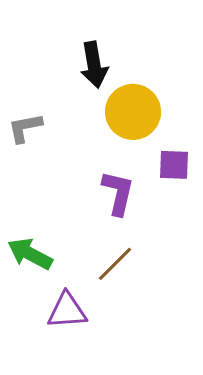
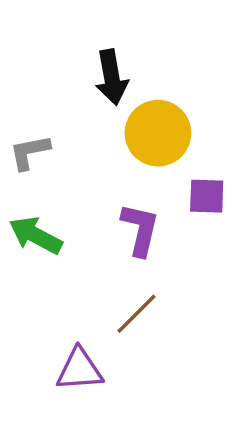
green arrow: (30, 254) -> (36, 235), moved

